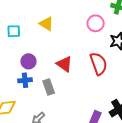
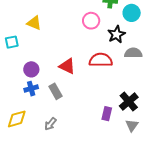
yellow triangle: (46, 24) -> (34, 23), moved
red semicircle: (99, 64) -> (101, 60), turned -60

